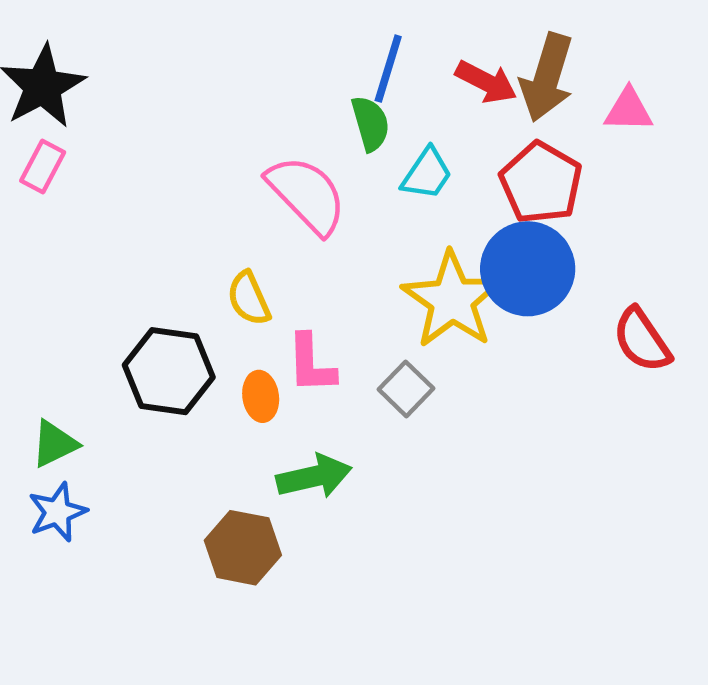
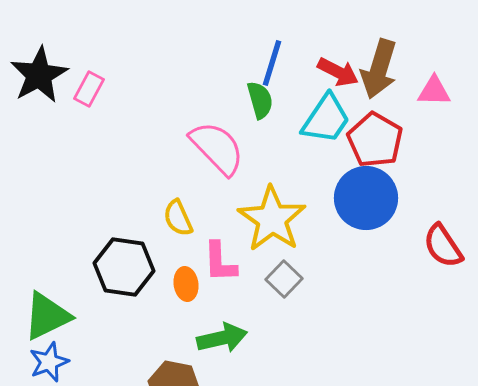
pink rectangle: (43, 166) -> (89, 89), moved
cyan trapezoid: (427, 174) -> (326, 119), moved, size x1.4
yellow star: (452, 300) -> (272, 219), moved
green triangle: (54, 444) -> (47, 316), size x1.5

